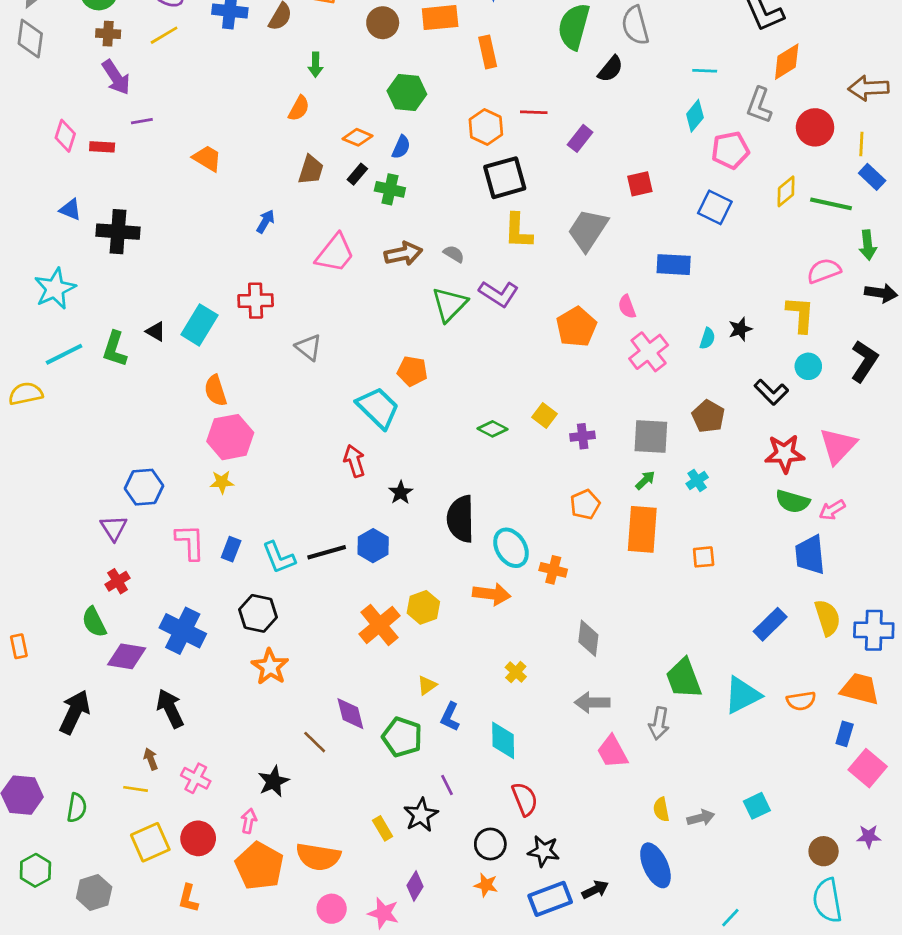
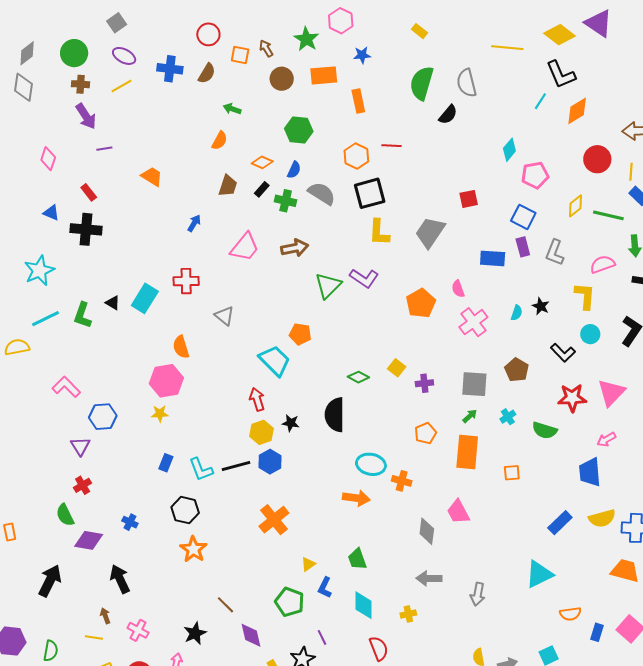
green arrow: (316, 65) -> (232, 109), turned 108
cyan line: (705, 71) -> (540, 101), moved, turned -60
gray L-shape: (759, 105) -> (555, 252), moved
purple rectangle: (580, 138) -> (523, 247), moved, turned -54
red rectangle: (102, 147) -> (89, 192), moved, turned 48
gray semicircle: (454, 254) -> (322, 193), moved, size x1.8
black star: (740, 329) -> (541, 306), turned -30
orange semicircle: (215, 391) -> (181, 347), moved
black star: (401, 493) -> (291, 423), turned -30
green semicircle: (793, 501) -> (545, 430), moved
black semicircle: (461, 519) -> (335, 415), moved
pink L-shape: (190, 542) -> (66, 387), moved, turned -44
cyan ellipse: (511, 548) -> (371, 464), turned -48
yellow hexagon: (423, 607) -> (261, 432), moved
yellow semicircle: (827, 618) -> (602, 518), turned 92
blue cross: (183, 631) -> (130, 522), size x0.5
yellow cross: (516, 672) -> (408, 614), moved, turned 35
green trapezoid: (684, 678) -> (357, 559), moved, size x0.7
orange semicircle: (801, 701) -> (570, 614), moved
purple diamond: (350, 714) -> (251, 635), moved
blue rectangle: (845, 734) -> (597, 632), moved
pink trapezoid: (612, 752) -> (458, 512), moved

